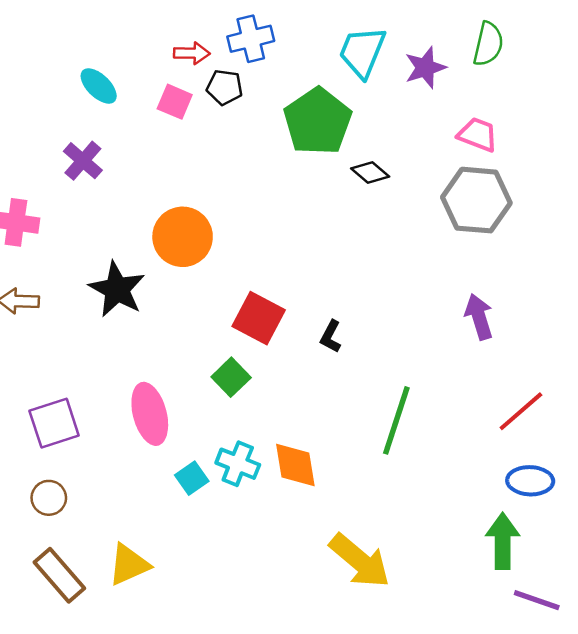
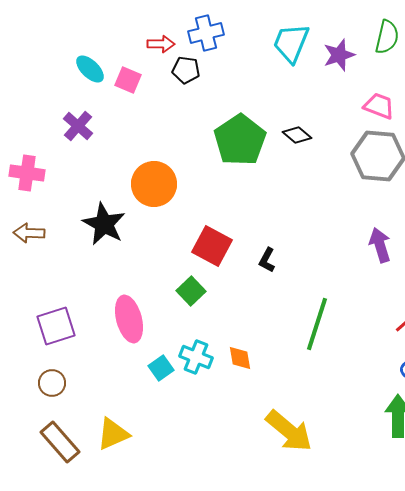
pink square: (175, 102) -> (128, 80), moved
green pentagon: (318, 121) -> (240, 140), moved
orange diamond: (295, 465) -> (240, 358), size x0.7

